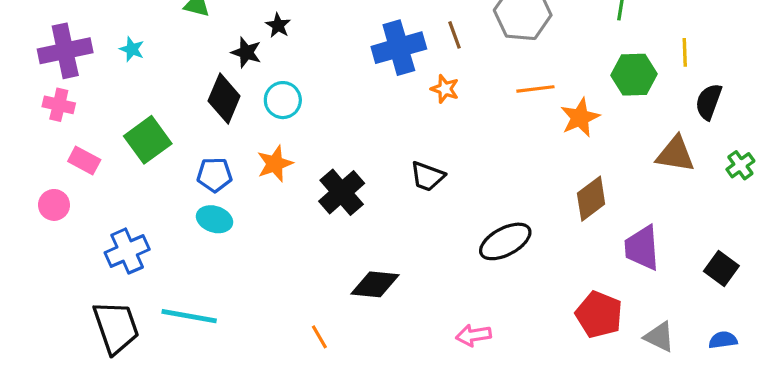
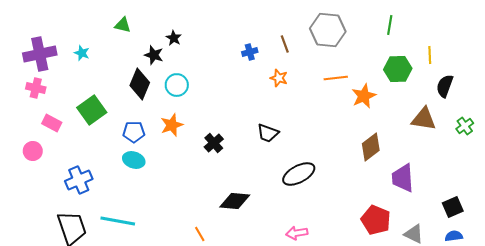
blue cross: (399, 48) -> (250, 52), size x0.5
black cross: (342, 192) -> (214, 143), size x0.7
black ellipse: (505, 241) -> (299, 174), moved
black square: (721, 268) -> (453, 207), moved, turned 30

